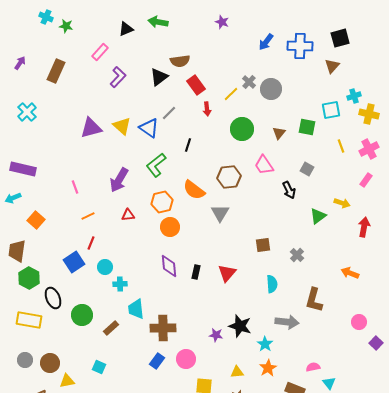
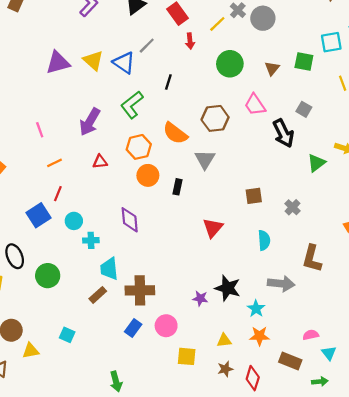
black arrow: (289, 190) -> (283, 133), size x1.4
purple diamond: (169, 266) -> (130, 220), moved
black rectangle: (196, 272) -> (177, 187), moved
brown rectangle: (111, 328) -> (98, 295), moved
orange star: (268, 368) -> (259, 336), turned 30

